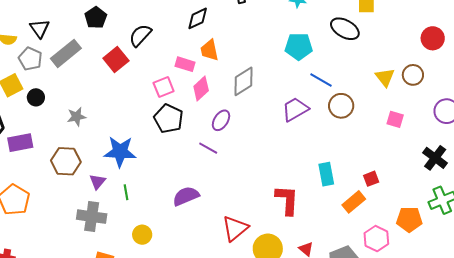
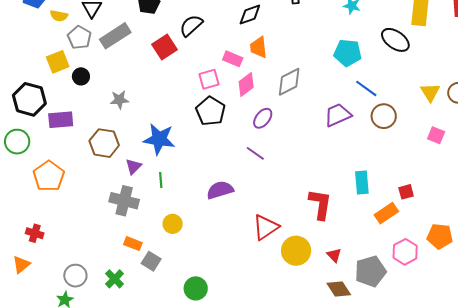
purple line: (208, 148) -> (255, 153), moved

